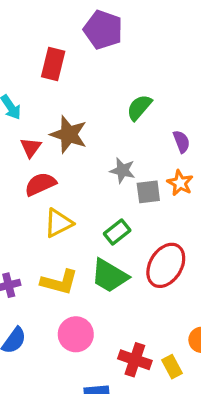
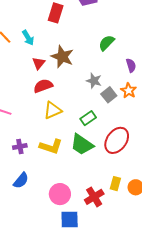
gray square: (148, 192) -> (109, 95), turned -35
pink circle: (76, 334) -> (60, 194), moved
red cross: (135, 360) -> (94, 197), turned 36
yellow rectangle: (172, 367) -> (115, 184), moved, turned 40

